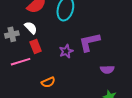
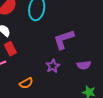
purple star: (66, 51) -> (53, 66), moved

